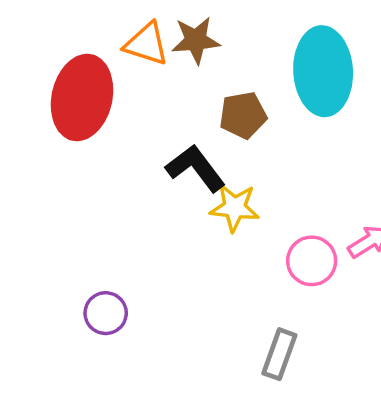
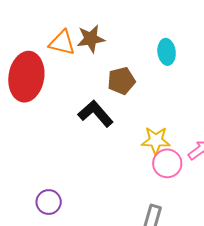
cyan ellipse: (323, 71) -> (167, 52), size x0.5
yellow star: (235, 208) -> (156, 140), moved

